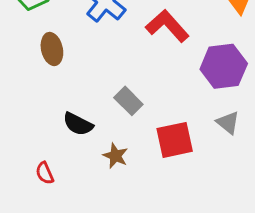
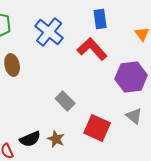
black semicircle: (78, 124) -> (30, 139), moved, turned -50
red square: (175, 140) -> (97, 128), turned 36

